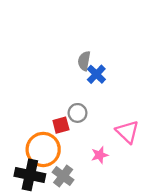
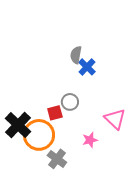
black cross: (30, 175) -> (18, 125), moved, turned 32

